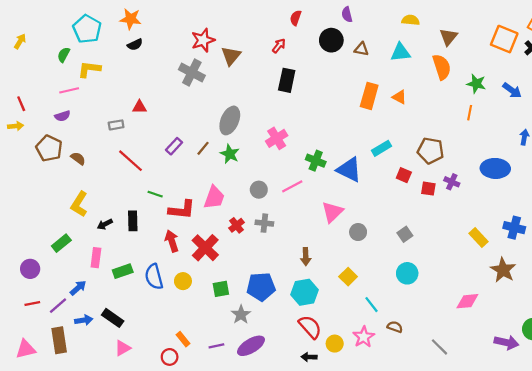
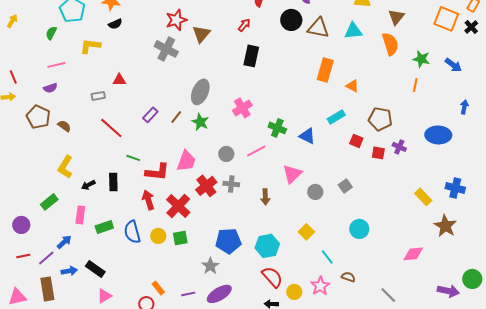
brown triangle: (361, 49) -> (318, 28), size x1.6
yellow L-shape: (89, 69) -> (90, 46), moved
orange triangle: (399, 97) -> (352, 86), moved
blue triangle: (349, 170) -> (307, 136), size x0.7
red cross: (236, 225) -> (206, 186), size x1.5
gray square: (405, 234) -> (345, 186), moved
brown arrow: (306, 257) -> (265, 197), moved
green square: (221, 289) -> (180, 238), moved

